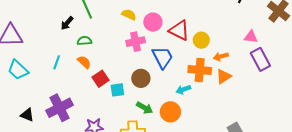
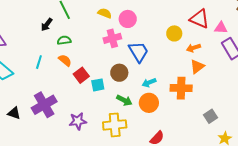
red triangle: (179, 30) -> (199, 19), moved
orange cross: (200, 70) -> (181, 88), moved
cyan arrow: (183, 90) -> (149, 83), moved

